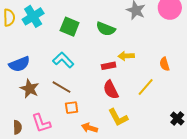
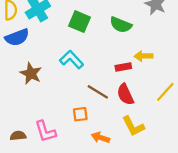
blue semicircle: (19, 64) -> (17, 37), moved
brown line: (62, 87) -> (98, 92), moved
brown star: (30, 89) -> (31, 74), moved
brown semicircle: (17, 127) -> (18, 136), turned -96

